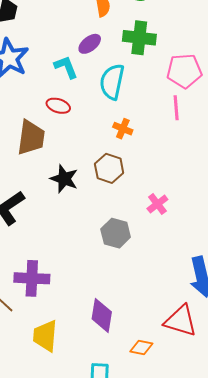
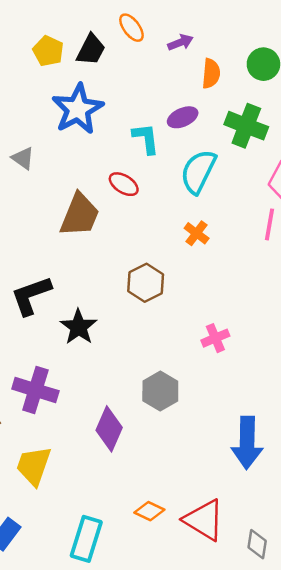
brown hexagon: (109, 168) -> (146, 283), moved
black star: (64, 179) -> (78, 327), moved
gray hexagon: (116, 233) -> (160, 391), moved
purple diamond: (102, 315) -> (109, 429), moved
red triangle: (181, 321) -> (204, 520), moved

